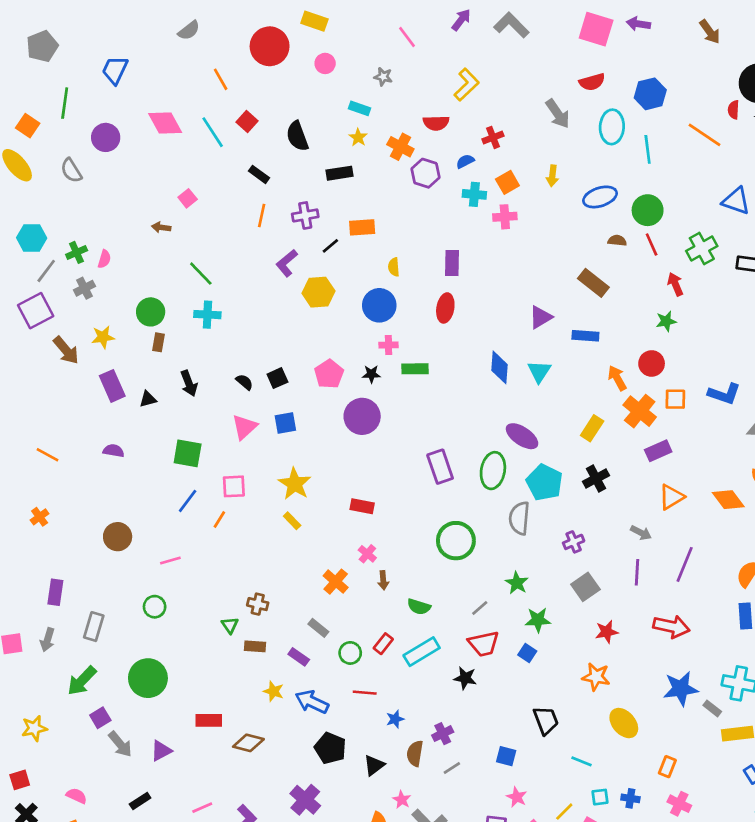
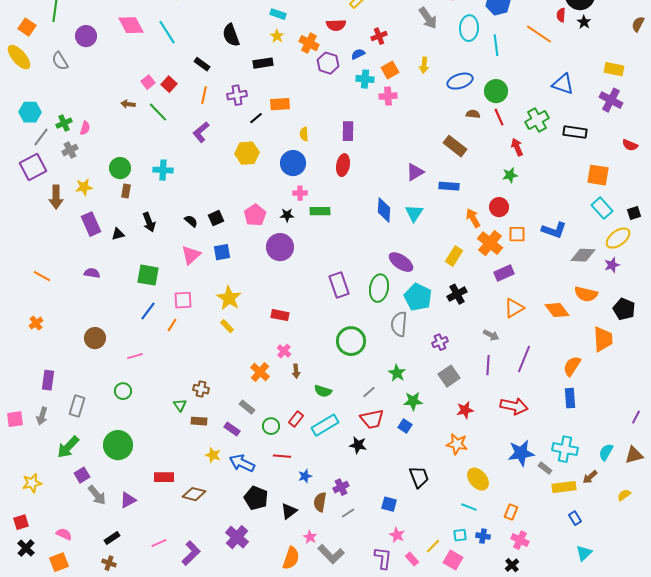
red square: (247, 122) -> (169, 84), moved
purple L-shape: (287, 263) -> (201, 132), moved
green line: (201, 274) -> (158, 112), moved
brown arrow: (66, 350) -> (56, 197), turned 40
cyan line: (581, 761) -> (469, 507), moved

